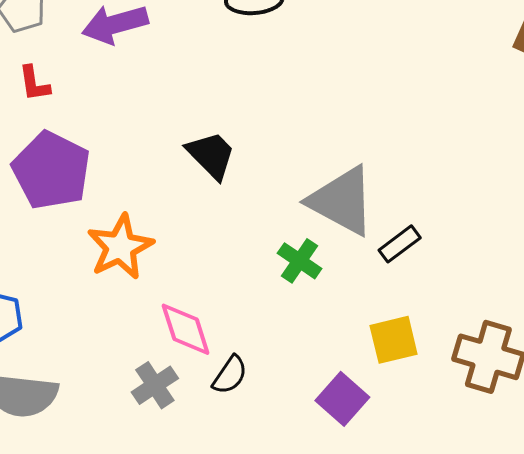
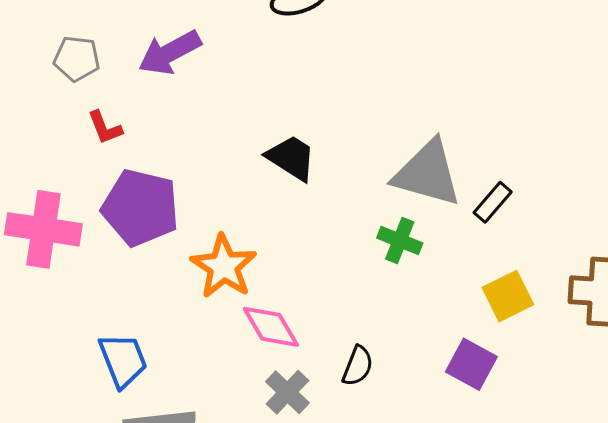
pink diamond: (186, 329) -> (271, 327), moved

